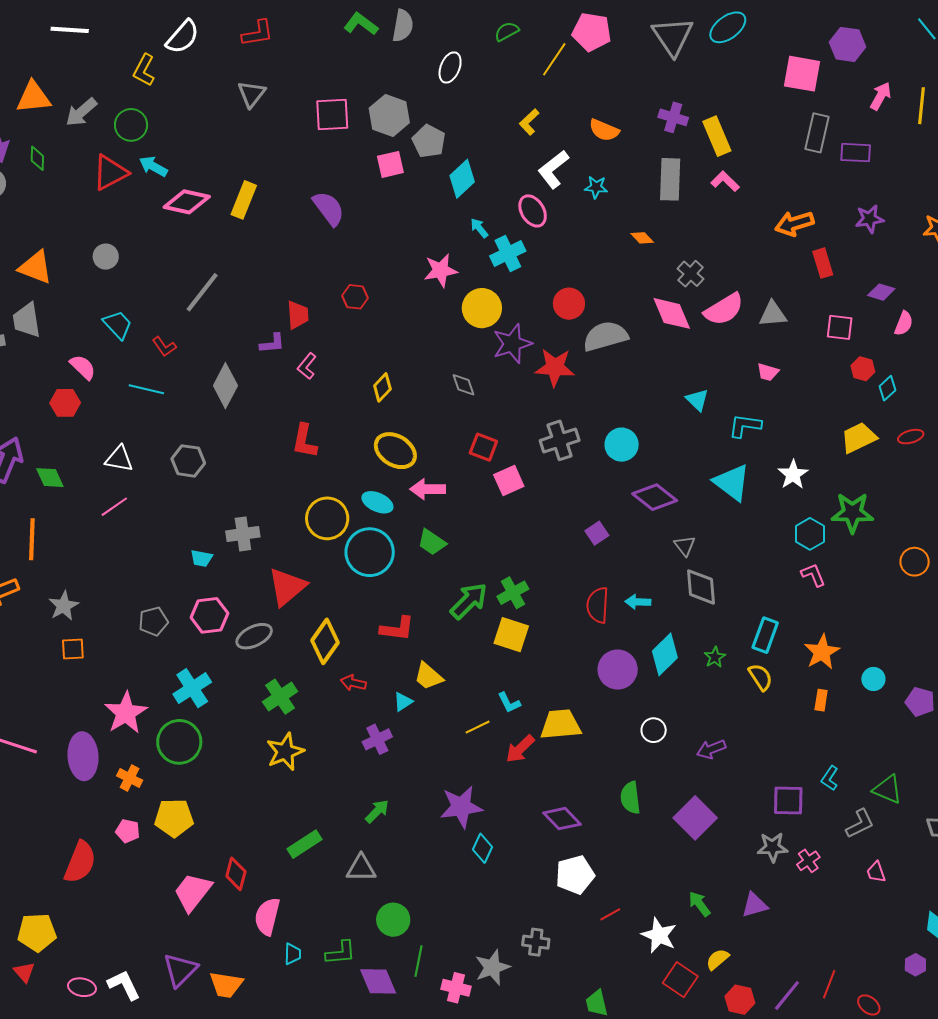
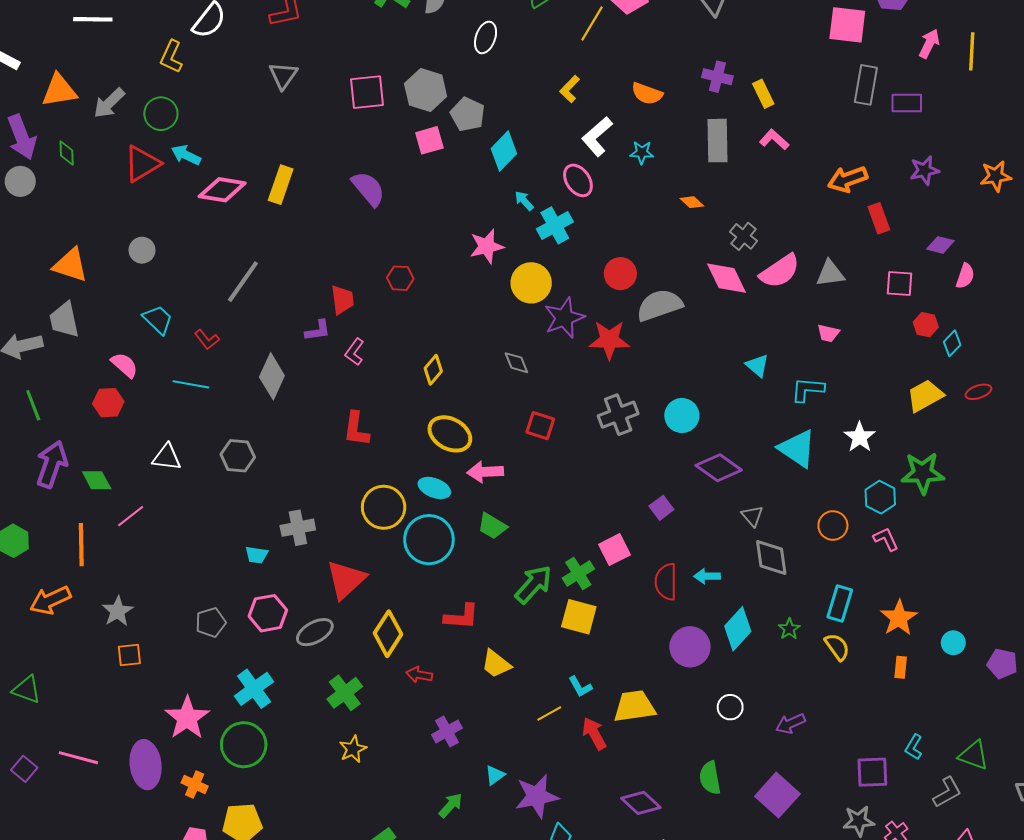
yellow rectangle: (717, 136) -> (763, 94), size x0.7
pink square: (509, 481) -> (615, 550), moved
pink line: (114, 507) -> (131, 516), moved
orange circle: (915, 562) -> (833, 526), moved
cyan triangle: (403, 702) -> (495, 775), moved
red arrow: (520, 749) -> (594, 734), turned 108
yellow star: (285, 752) -> (353, 749), size x0.7

